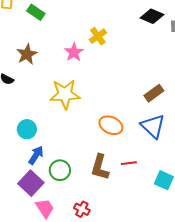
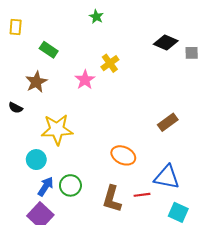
green rectangle: (36, 12) -> (49, 50), moved
yellow star: (65, 94) -> (57, 130), moved
blue triangle: (153, 126) -> (167, 177), moved, turned -32
green circle: (60, 170) -> (70, 185), moved

